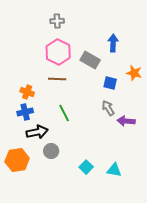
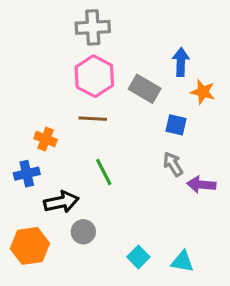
gray cross: (57, 21) -> (93, 27), size x1.5
orange star: (134, 73) -> (203, 92), moved
blue cross: (25, 112) -> (27, 174), moved

